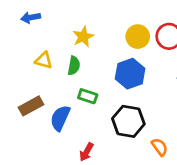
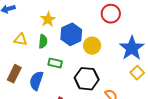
yellow circle: (138, 37) -> (92, 46), moved
blue hexagon: (130, 74) -> (71, 34), moved
brown rectangle: (31, 106) -> (14, 74), turned -30

